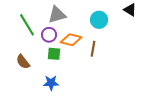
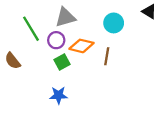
green square: (54, 54) -> (62, 62), turned -32
brown semicircle: (23, 62) -> (13, 61), moved

